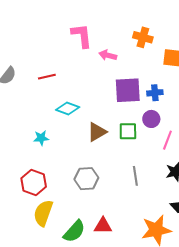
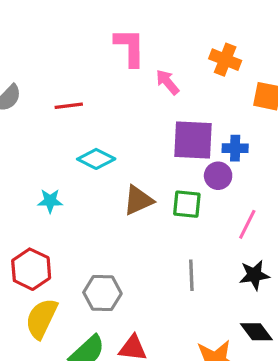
pink arrow: (108, 55) -> (167, 82), turned 30
purple circle: (151, 119) -> (218, 176), moved
gray hexagon: (86, 179) -> (102, 293), moved

